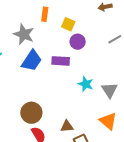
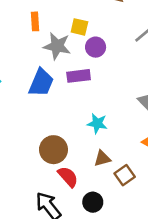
orange rectangle: (45, 14) -> (35, 21), moved
gray star: (24, 34) -> (57, 46), moved
cyan star: (86, 84) -> (97, 123), moved

